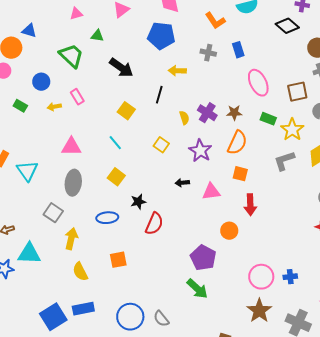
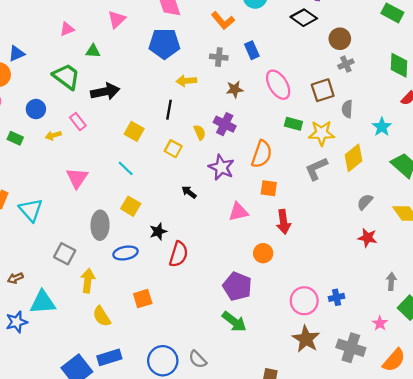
blue triangle: (29, 31) -> (17, 54), turned -35
black arrow: (121, 68) -> (105, 92), moved, turned -40
brown star: (234, 113) -> (235, 89), moved
yellow star: (292, 130) -> (322, 133), turned -30
yellow square: (161, 145) -> (173, 149), moved
pink triangle: (71, 147) -> (77, 178), turned -50
gray ellipse: (73, 183) -> (100, 225), moved
black arrow: (182, 183) -> (189, 192), moved, turned 48

